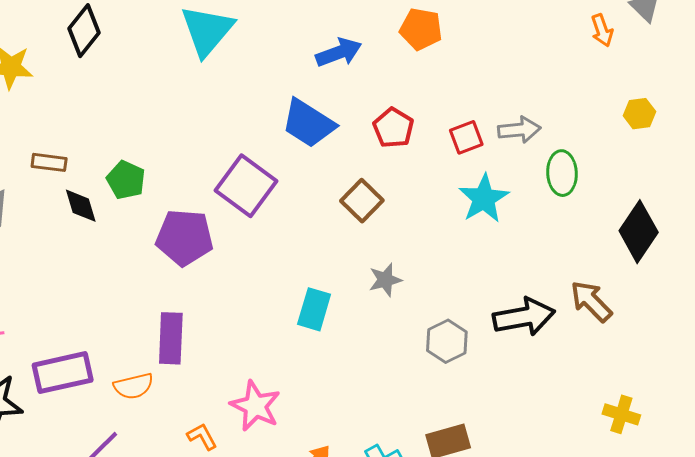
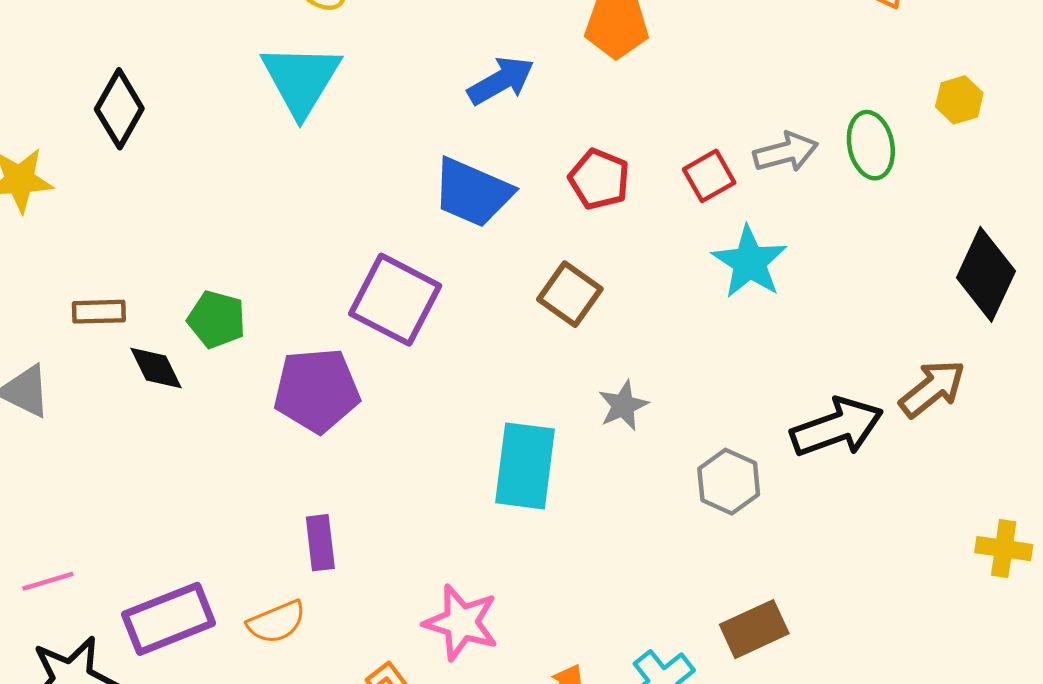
green ellipse: (562, 173) -> (871, 145), moved
brown arrow: (591, 301) -> (932, 388), turned 105
cyan rectangle: (314, 309) -> (525, 466), size x1.4
purple rectangle: (171, 338) -> (320, 543), size x0.7

